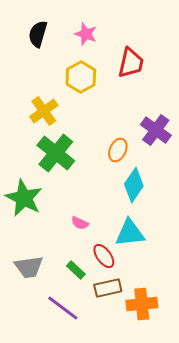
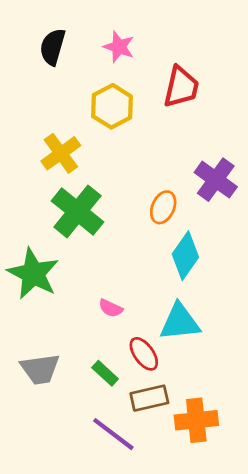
purple line: (63, 308) -> (113, 434), moved

